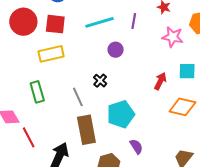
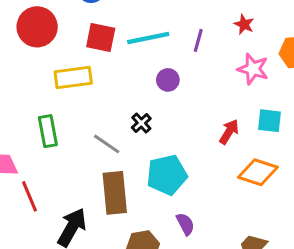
red square: (55, 24) -> (101, 37), moved
gray line: (78, 97) -> (107, 144), turned -36

